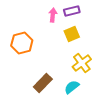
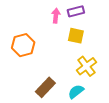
yellow square: (72, 34) -> (76, 36), turned 35

